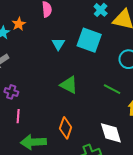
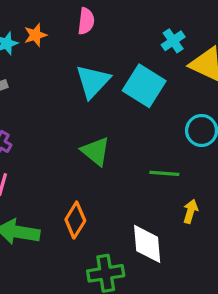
cyan triangle: (58, 44) -> (93, 81), size x1.6
green line: (112, 89) -> (164, 173), turned -36

